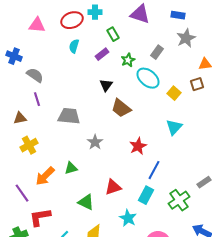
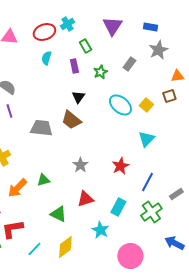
cyan cross: (95, 12) -> (67, 24), turned -32
purple triangle: (140, 14) -> (112, 26), turned 45
purple rectangle: (102, 54) -> (74, 66), turned -64
cyan ellipse: (148, 78) -> (120, 105), moved
brown trapezoid: (121, 108) -> (71, 120), moved
gray star: (95, 142) -> (80, 165), moved
red star: (138, 146) -> (120, 166), moved
blue line: (154, 170) -> (147, 182), moved

